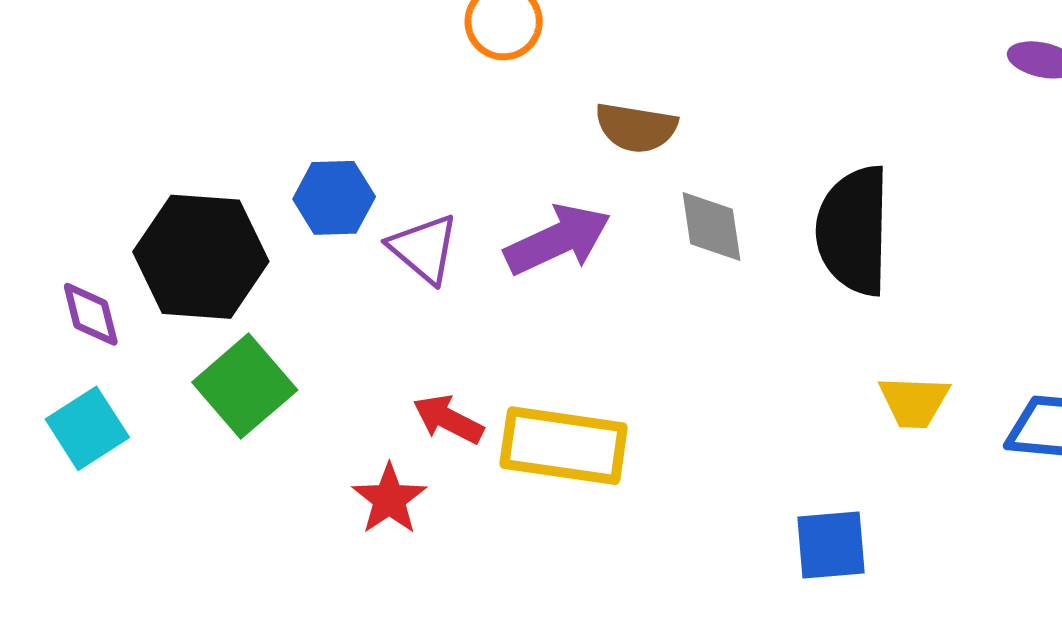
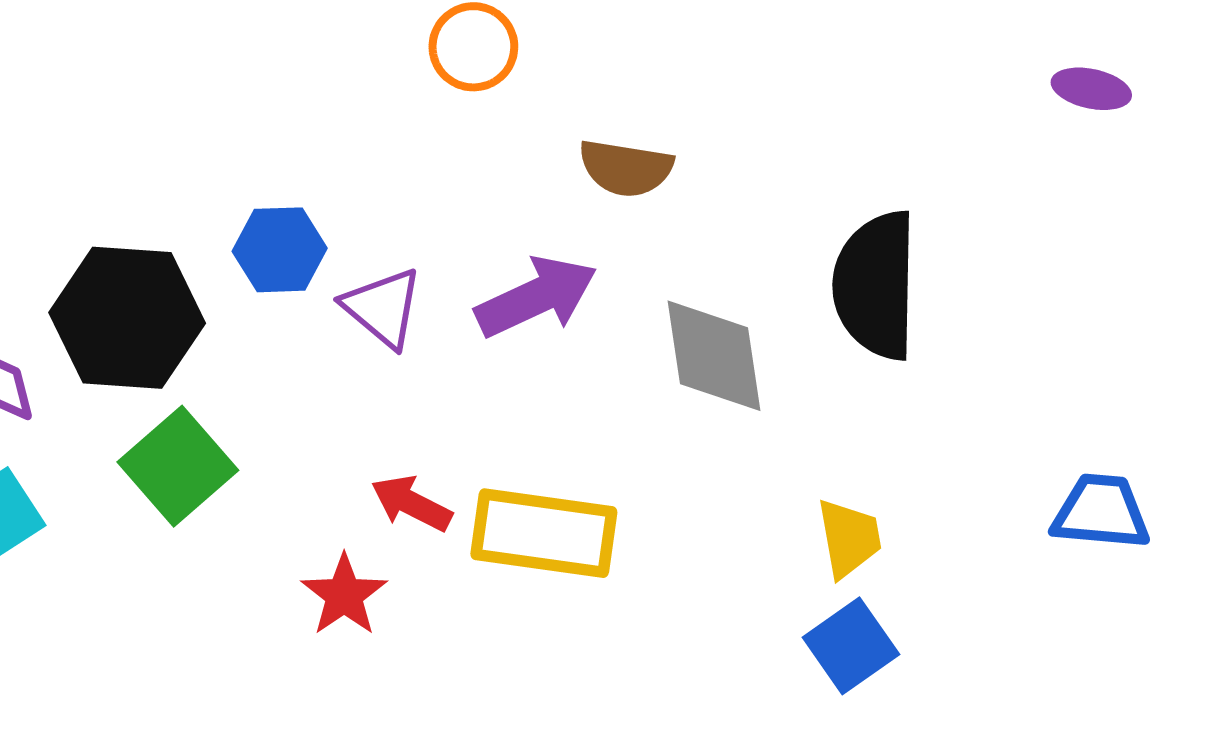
gray diamond: (712, 227) -> (714, 356), moved, size x1.4
yellow trapezoid: (914, 402) -> (849, 538), moved, turned -102
blue square: (831, 545) -> (851, 646), turned -30

